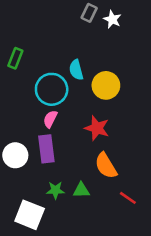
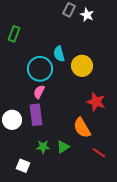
green rectangle: (15, 58) -> (14, 34), moved
red star: (97, 128) -> (96, 102), moved
green triangle: (81, 190) -> (63, 147), turned -32
white square: (30, 215) -> (23, 166), size x0.6

